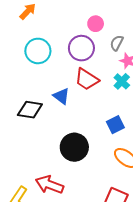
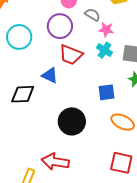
gray semicircle: (117, 43) -> (92, 15), turned 105
blue square: (115, 125) -> (106, 92), turned 30

